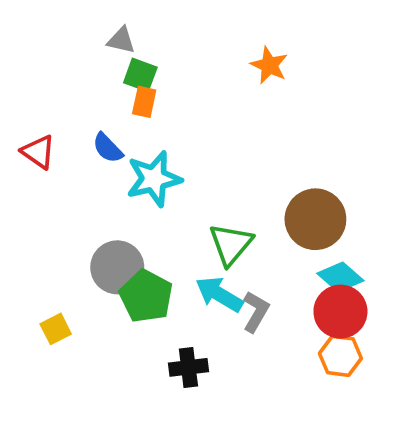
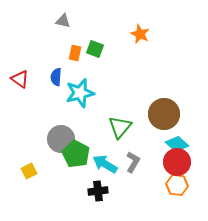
green square: (140, 75) -> (95, 49), moved
blue semicircle: (108, 148) -> (56, 77), turned 48
cyan arrow: (219, 294) -> (105, 164), moved

